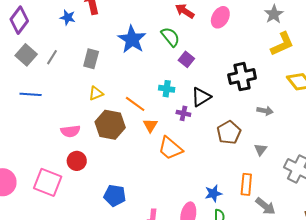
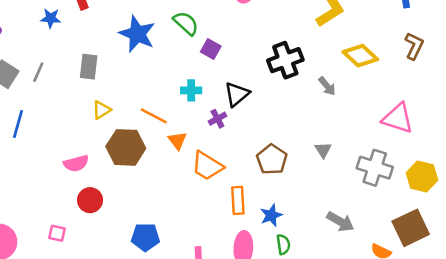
blue line: (31, 94) -> (18, 124), turned -70
gray arrow: (265, 111) -> (327, 86), moved, turned 49
purple cross: (183, 113) -> (217, 119), turned -32
brown pentagon: (229, 133) -> (272, 160), moved
pink square: (48, 182) -> (57, 233), size x0.5
orange rectangle: (246, 184) -> (238, 200), moved

